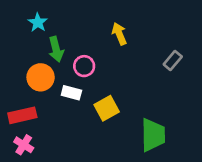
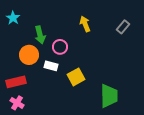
cyan star: (38, 22) -> (13, 18), moved
gray rectangle: (173, 60) -> (123, 27), moved

